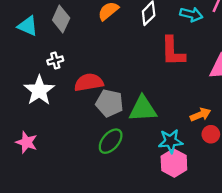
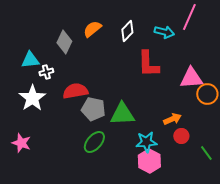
gray diamond: (61, 19) -> (64, 42), moved
cyan triangle: (28, 26) -> (30, 60), moved, turned -30

